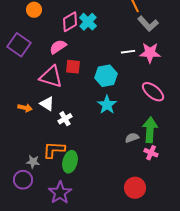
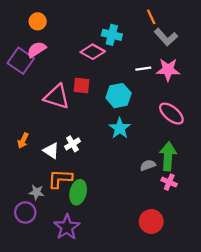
pink diamond: (70, 22) -> (93, 52), moved, turned 60
cyan cross: (88, 22) -> (112, 35), moved, turned -30
pink semicircle: (58, 47) -> (37, 49), moved
white triangle: (47, 104) -> (51, 151), moved
orange arrow: (25, 108) -> (23, 141), moved, turned 104

